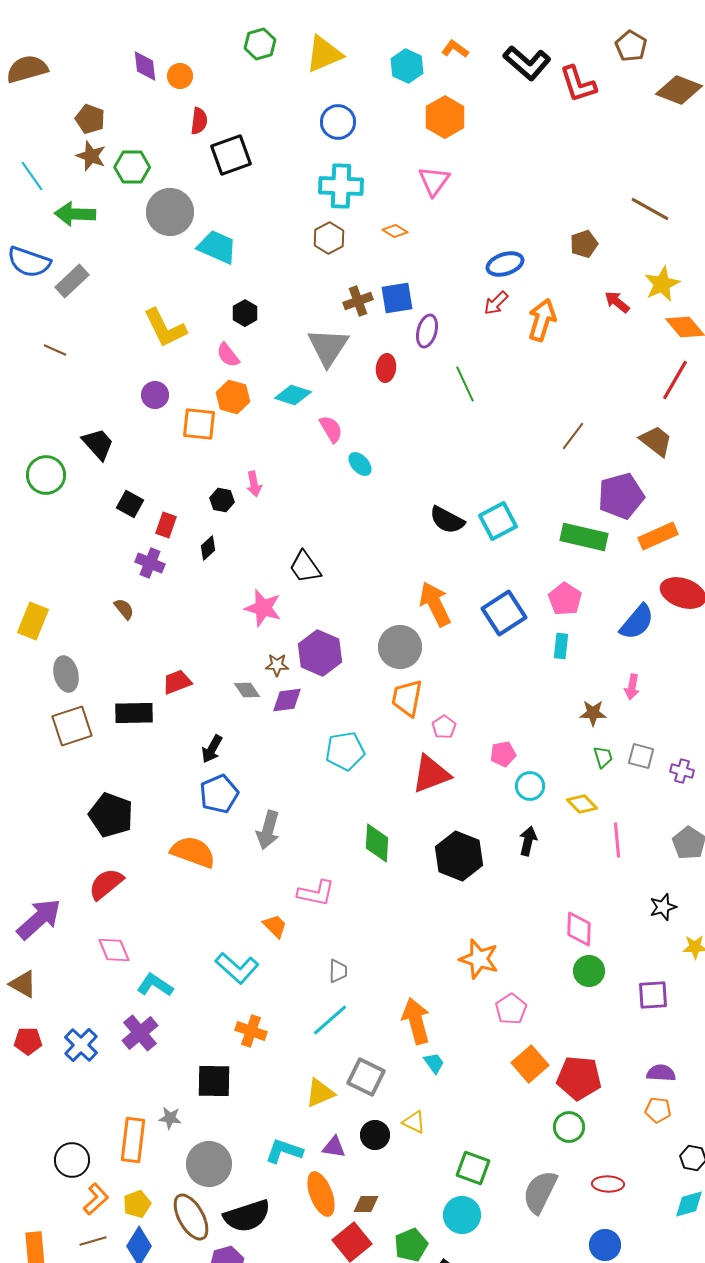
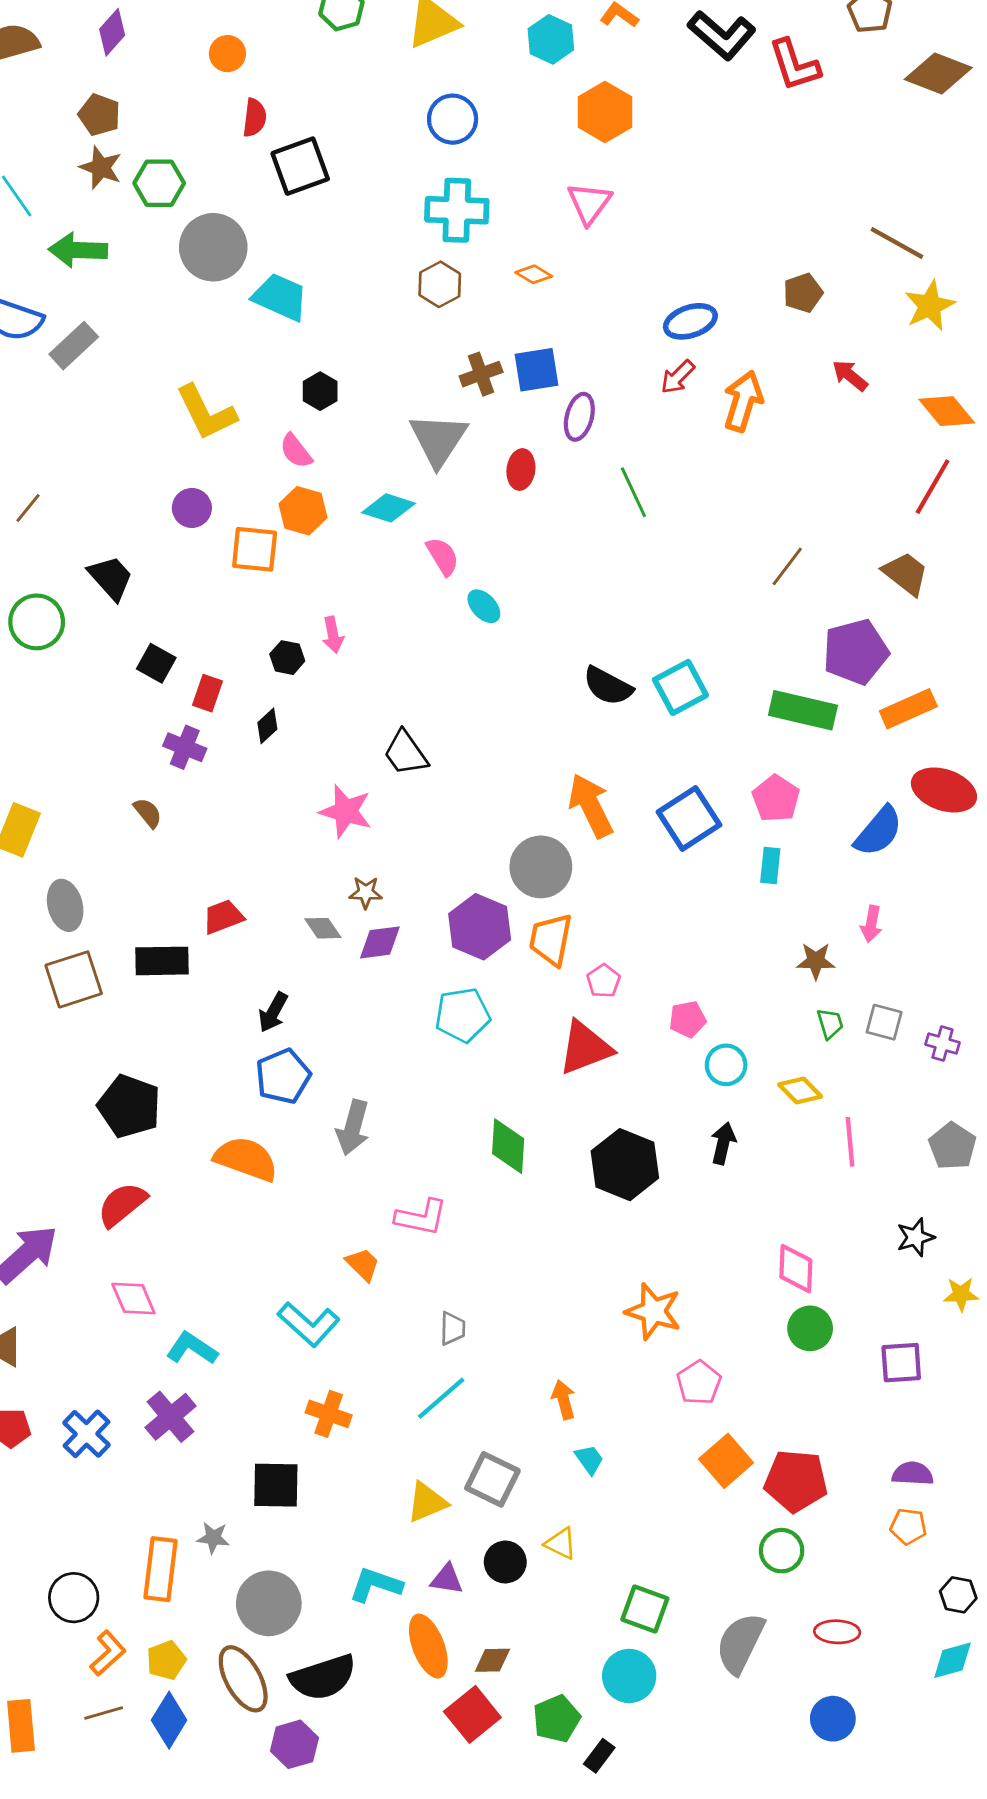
purple diamond: (145, 66) -> (112, 32), moved, turned 48
yellow star: (662, 284) -> (930, 306), moved
brown line: (55, 350) -> (28, 508), moved, turned -75
purple hexagon: (320, 653) -> (480, 927), moved
orange arrow: (416, 1021) -> (564, 1400), size x0.6

